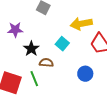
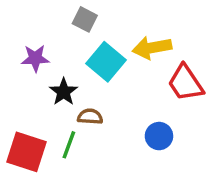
cyan square: (62, 44) -> (106, 62), moved, size x1.5
green line: (34, 79) -> (69, 145), turned 42

